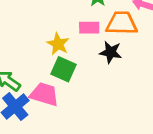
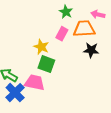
pink rectangle: (89, 28) -> (62, 34), turned -56
black star: (111, 52) -> (91, 50), moved

